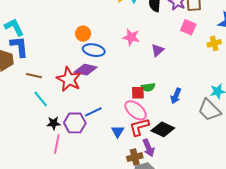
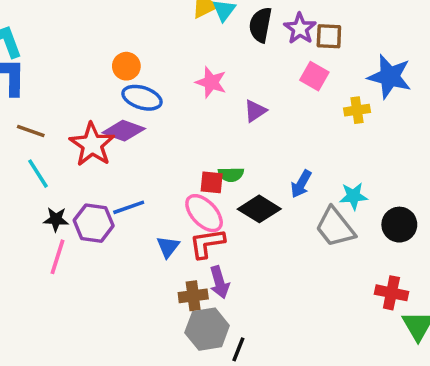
blue arrow: (176, 96) -> (301, 184), moved
black diamond: (163, 129) -> (259, 209), moved

